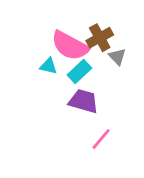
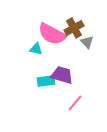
cyan rectangle: (79, 71) -> (46, 81), moved, turned 36

